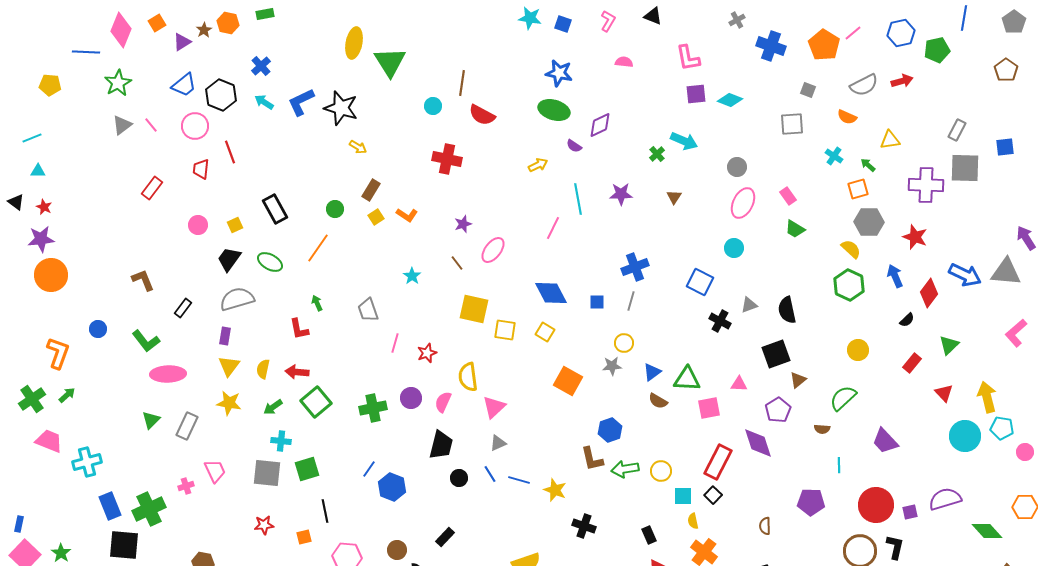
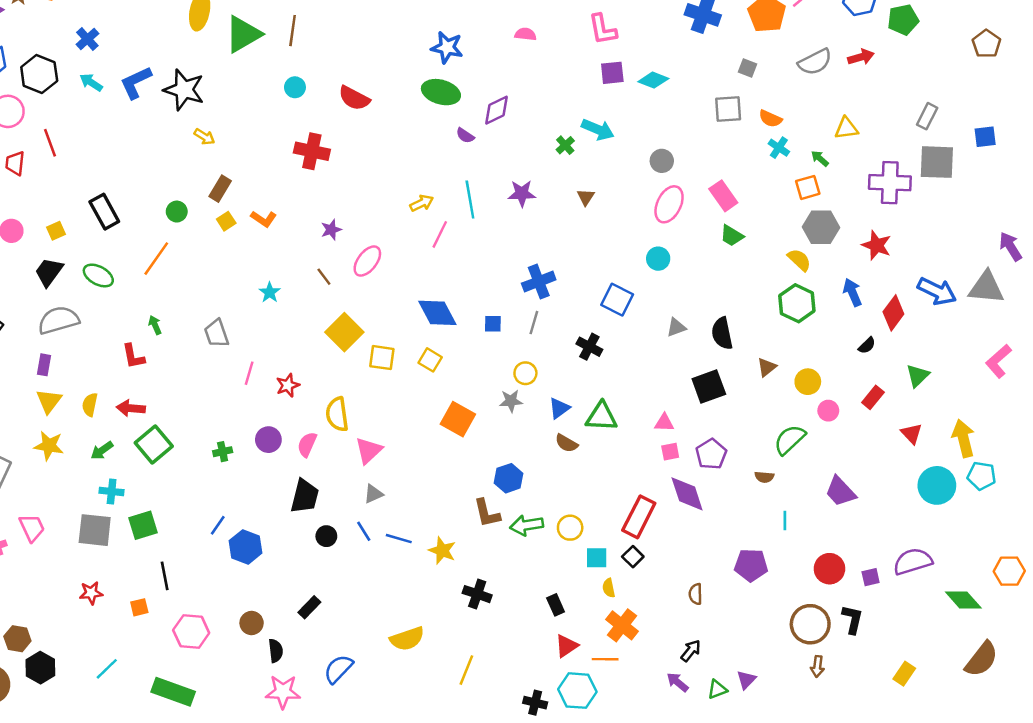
green triangle: (390, 62) -> (243, 34), turned 32
brown line: (462, 83) -> (293, 31), moved
orange semicircle: (847, 117) -> (770, 119), moved
yellow arrow: (538, 165) -> (422, 203), moved
pink rectangle: (788, 196) -> (723, 196), size x1.4
yellow square: (474, 309) -> (344, 332), turned 32
black cross: (720, 321) -> (589, 347), moved
brown triangle: (798, 380) -> (767, 367), moved
green cross: (373, 408) -> (223, 452), size x0.6
pink square: (709, 408) -> (670, 452), moved, size x0.7
pink circle: (1025, 452) -> (828, 411), moved
red circle: (876, 505) -> (829, 569), size x0.7

